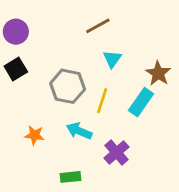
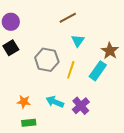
cyan arrow: (79, 131) -> (55, 102), moved
orange star: (35, 135) -> (24, 102), moved
green rectangle: (70, 177) -> (29, 123), moved

